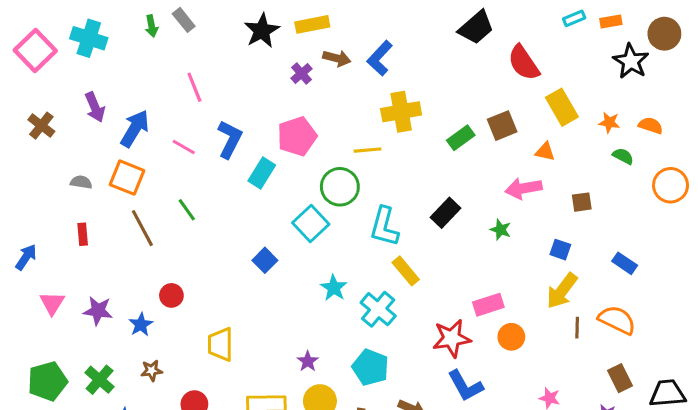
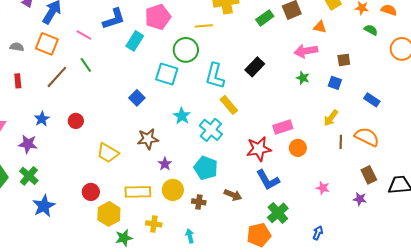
blue L-shape: (230, 139) -> (114, 19), turned 45
pink line: (184, 147) -> (84, 35), moved
cyan square: (311, 224) -> (167, 74), turned -30
brown line: (142, 228) -> (57, 77), turned 70
green star: (501, 230) -> (303, 78), moved
blue square: (560, 250) -> (335, 83), moved
yellow arrow: (562, 291) -> (331, 118), size x0.7
purple star: (98, 311) -> (28, 144), moved
blue star: (141, 325) -> (42, 119), moved
yellow trapezoid: (220, 344) -> (108, 153), turned -60
brown star: (152, 370) -> (148, 139), moved, size x1.5

